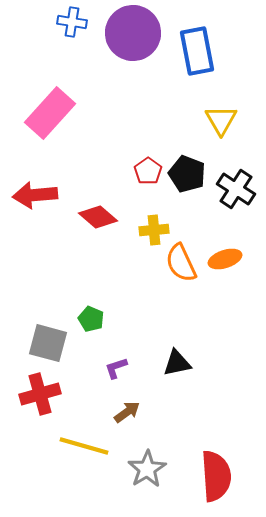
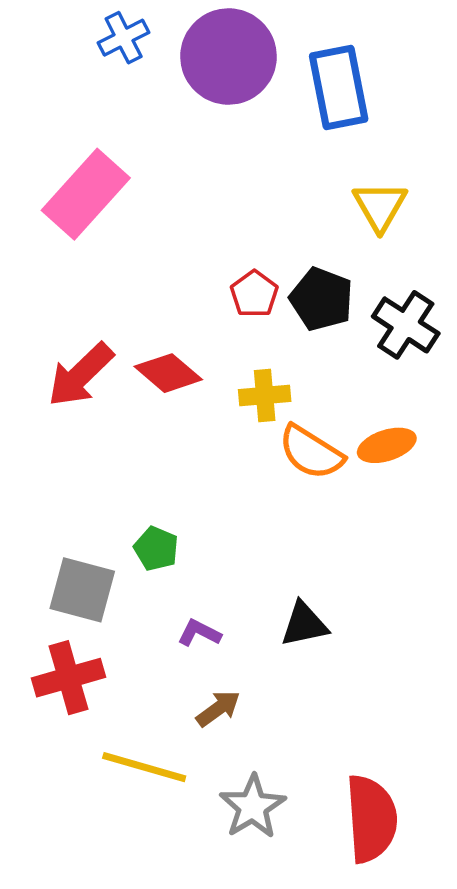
blue cross: (72, 22) -> (124, 38), turned -36
red arrow: (35, 195) -> (81, 375), moved, turned -39
orange semicircle: (181, 263) -> (311, 452), turned -33
purple L-shape: (116, 368) -> (199, 633), turned 45

